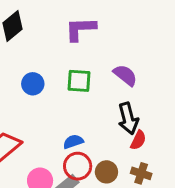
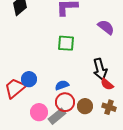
purple semicircle: (125, 75) -> (106, 27), moved
blue circle: (33, 84) -> (29, 79), moved
red semicircle: (138, 140) -> (107, 84), turned 104

